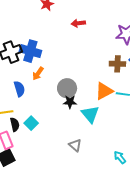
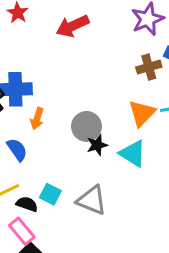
red arrow: (78, 23) -> (72, 26), size x1.5
black semicircle: (15, 124) -> (27, 204), turned -40
gray triangle: (75, 145) -> (92, 200), moved, size x1.5

